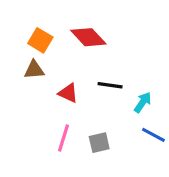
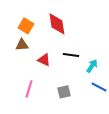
red diamond: (88, 37) -> (57, 24), turned 35
pink line: (64, 138) -> (29, 89), moved

